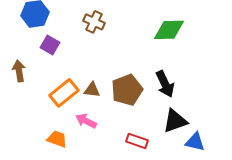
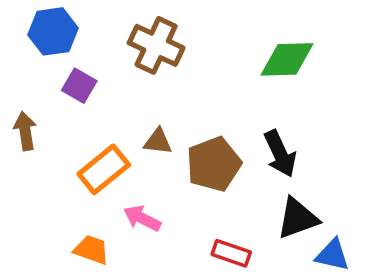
brown cross: (94, 22) -> (156, 45), size x1.4
brown triangle: (92, 90) -> (158, 141), moved

